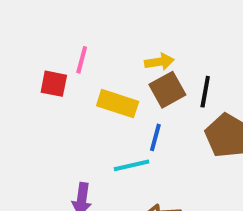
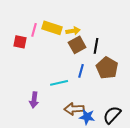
yellow rectangle: (118, 104) -> (52, 28), moved
blue line: (155, 137) -> (81, 71), moved

